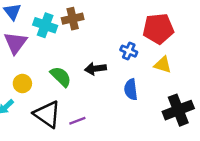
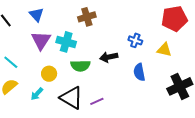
cyan cross: (45, 25) -> (66, 42), moved
red pentagon: (158, 29) -> (174, 19), moved
green semicircle: (61, 77) -> (80, 66), turned 138

